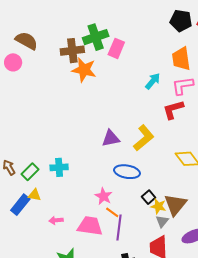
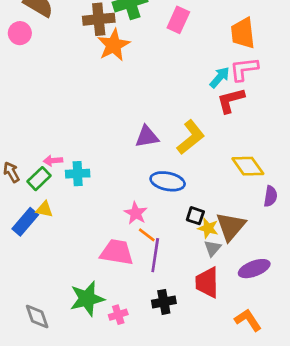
pink rectangle: (116, 48) -> (178, 20), moved
orange star: (84, 70) -> (114, 45), turned 30
cyan arrow: (153, 81) -> (220, 77), moved
black square: (149, 197) -> (195, 216), turned -32
pink arrow: (56, 220) -> (53, 161), moved

